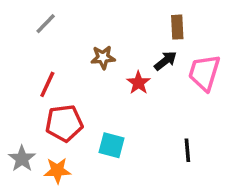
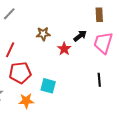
brown rectangle: (177, 27) -> (99, 15), moved
black line: (187, 150) -> (99, 80), moved
orange star: (57, 171) -> (26, 101), moved

